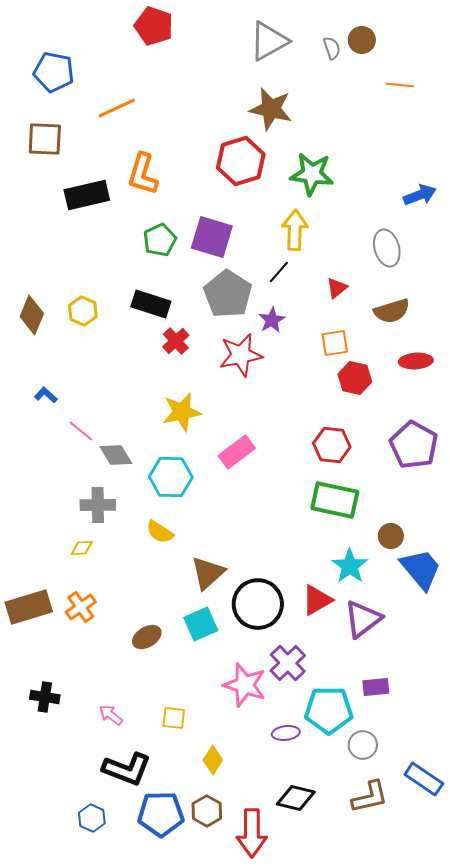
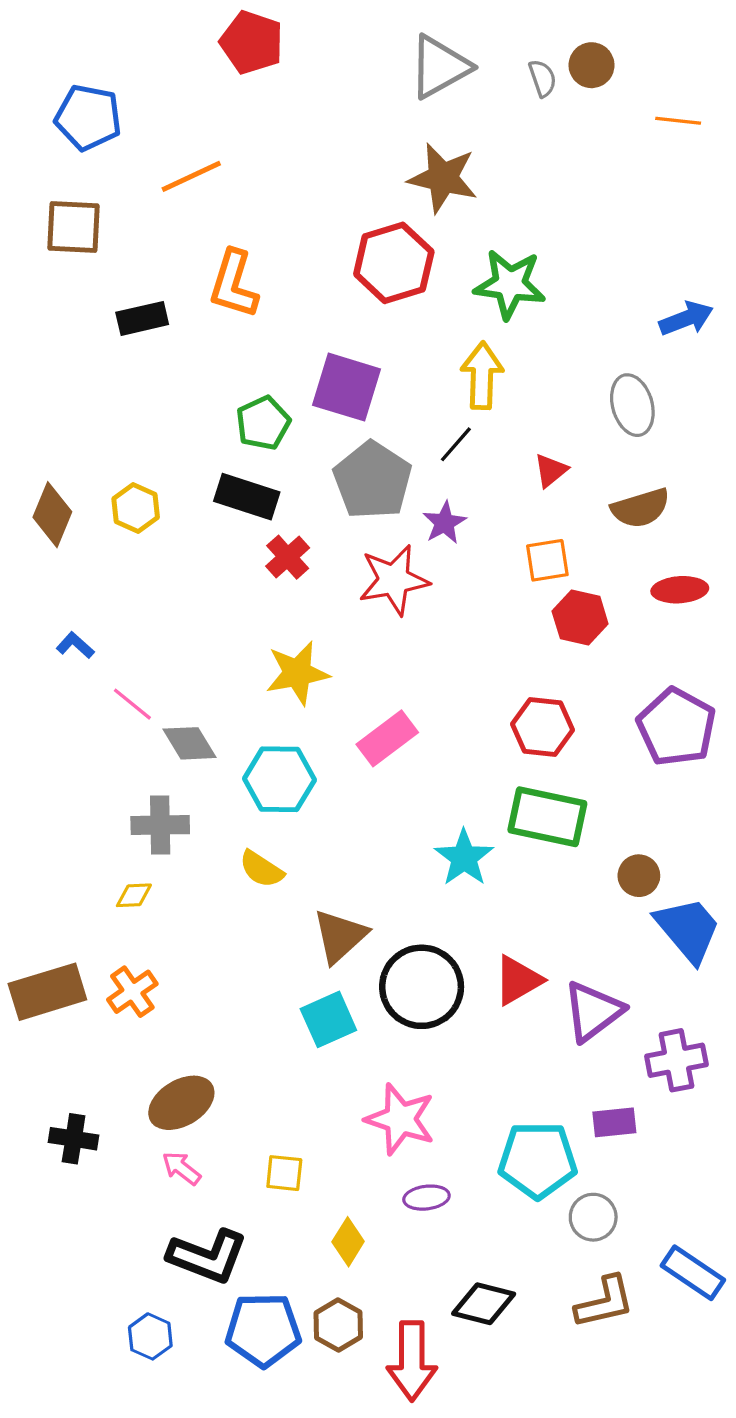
orange line: (400, 85) -> (678, 121), moved
black rectangle: (87, 195) -> (142, 318), size x0.7
green pentagon: (160, 240) -> (263, 423), moved
cyan star: (350, 566) -> (464, 858), moved
brown ellipse: (147, 637) -> (181, 1103), moved, size x1.4
purple cross: (288, 663) -> (676, 1060), moved, turned 33
purple ellipse: (286, 733) -> (426, 1198), moved

